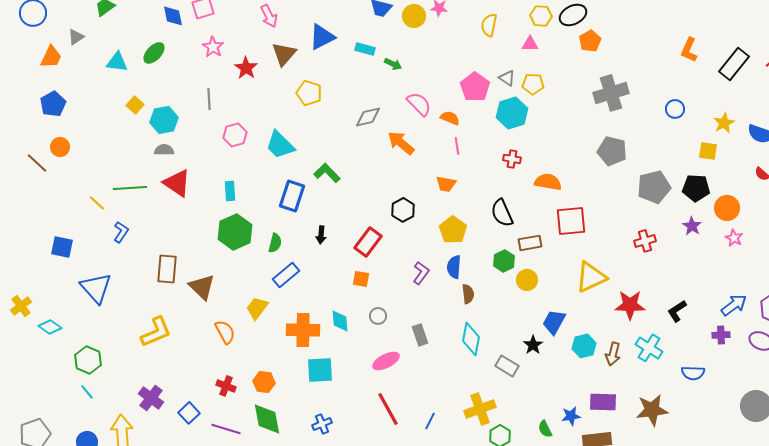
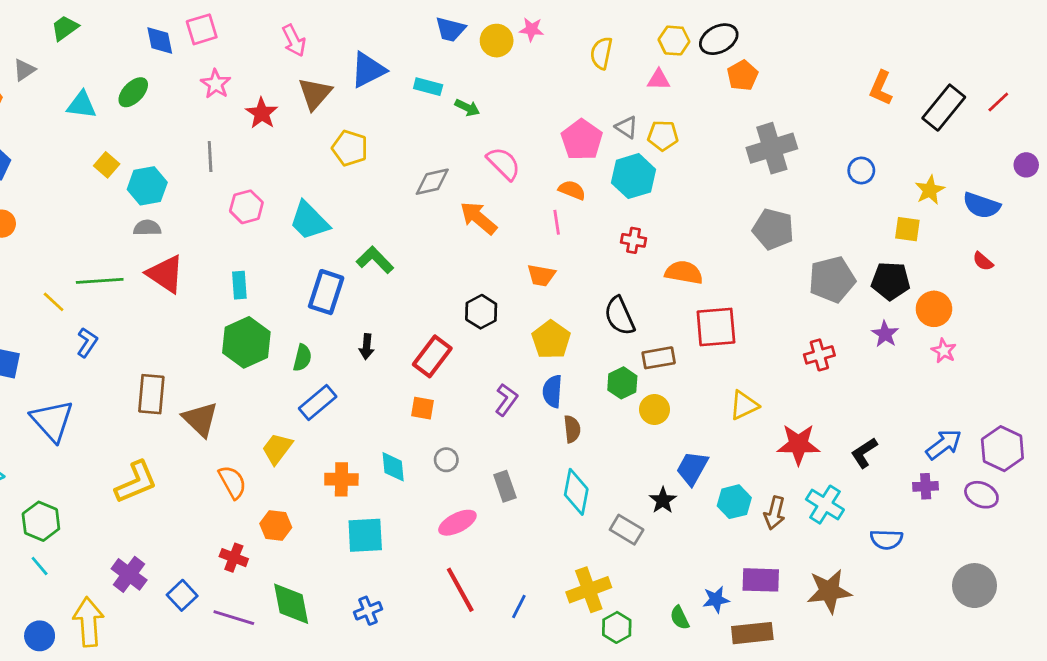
orange semicircle: (450, 118) -> (572, 190), moved
yellow triangle: (591, 277) -> (744, 405), size x0.7
orange cross: (303, 330) -> (341, 479), size x0.7
orange hexagon: (264, 382) -> (276, 525), moved

